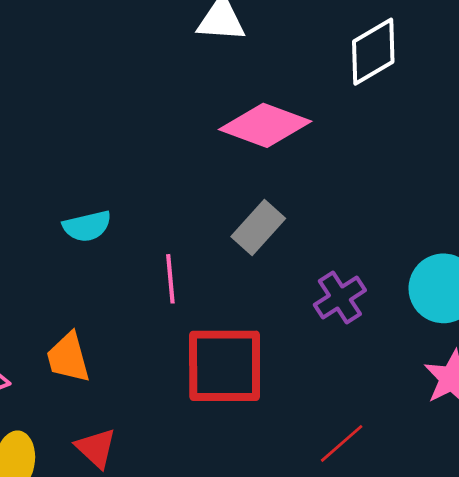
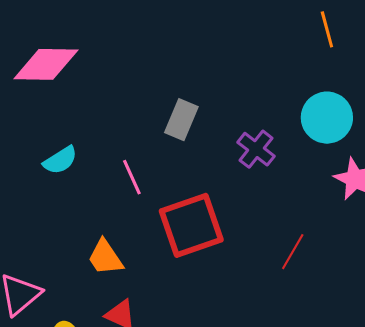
pink diamond: (265, 125) -> (46, 64), moved
orange trapezoid: (68, 358) -> (105, 257), moved

